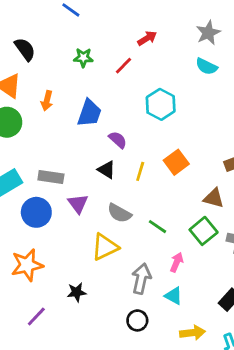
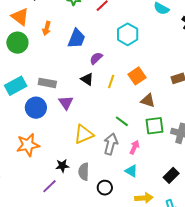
purple semicircle: (118, 140) -> (96, 58), turned -88
brown triangle: (214, 198) -> (148, 101), moved
gray semicircle: (119, 213) -> (84, 172), moved, turned 60
green square: (204, 231) -> (155, 126), turned 30
gray arrow: (141, 279) -> (111, 144), moved
purple line: (36, 317) -> (50, 186), moved

